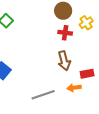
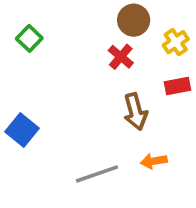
red cross: (65, 33) -> (121, 57), moved, turned 32
red rectangle: (87, 74) -> (178, 86), moved

